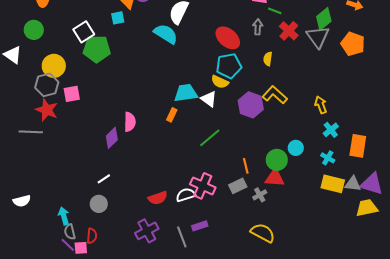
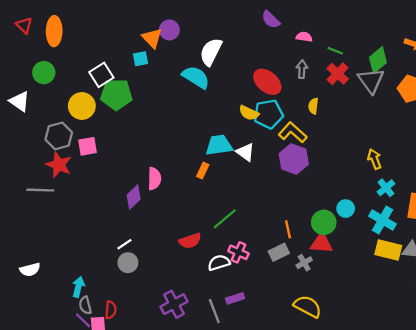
green line: (275, 11) -> (335, 51), moved
yellow circle: (54, 66) -> (82, 106), moved
yellow semicircle: (220, 82) -> (249, 113), moved
yellow L-shape: (275, 95) -> (293, 132), moved
green line: (210, 138) -> (225, 219), moved
cyan cross: (328, 158) -> (382, 220), size x1.6
pink cross: (203, 186) -> (238, 252), size x0.7
red semicircle: (158, 198) -> (190, 241), moved
gray circle: (99, 204) -> (128, 263), moved
cyan arrow: (64, 216) -> (78, 287), turned 30

